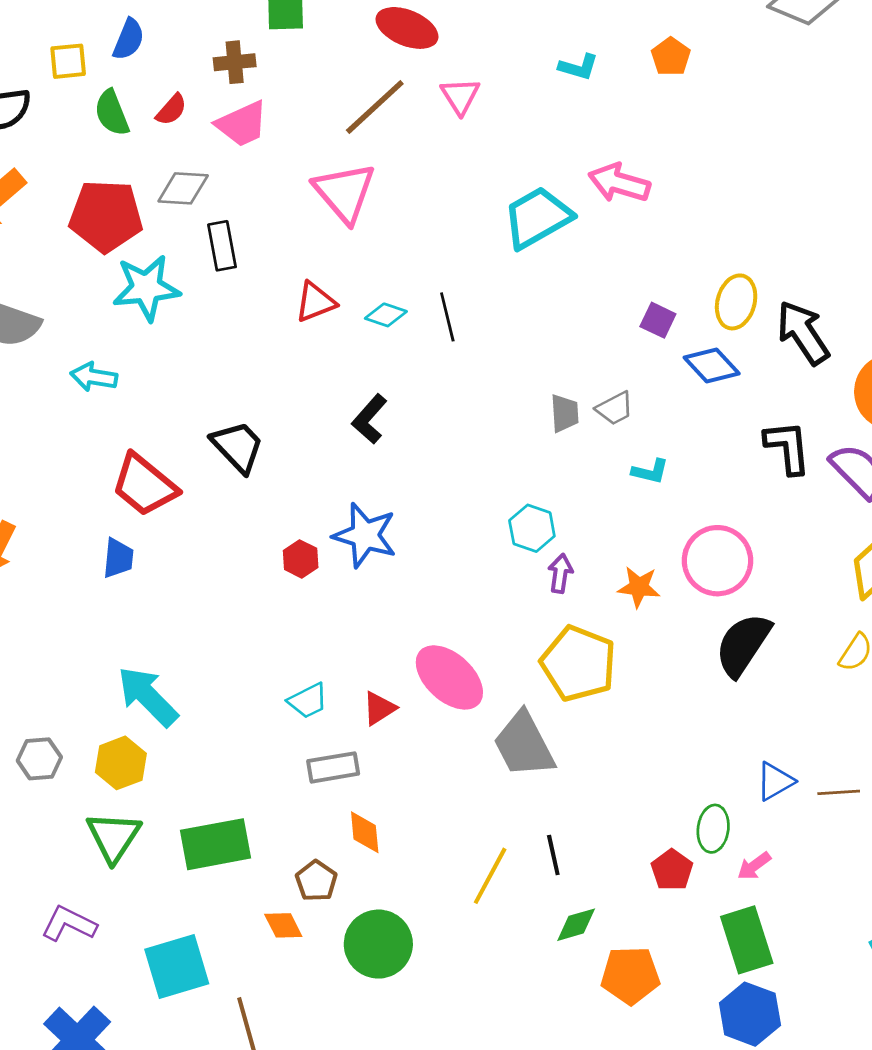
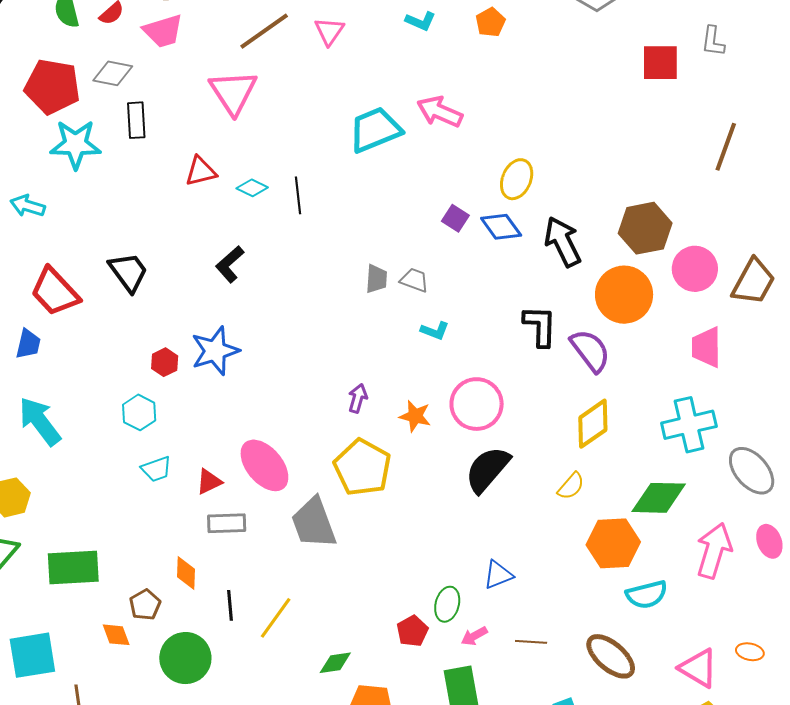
yellow ellipse: (736, 302) -> (517, 179), moved
blue diamond: (712, 366) -> (501, 227), moved
gray trapezoid: (615, 408) -> (414, 280), turned -140
cyan hexagon: (532, 528) -> (139, 412), moved
blue star: (365, 535) -> (215, 351), turned 30
cyan arrow: (148, 696) -> (40, 421), moved
gray rectangle: (333, 767) -> (227, 523), moved
brown line: (839, 792) -> (531, 642), moved
black line: (553, 855) -> (230, 605), moved

